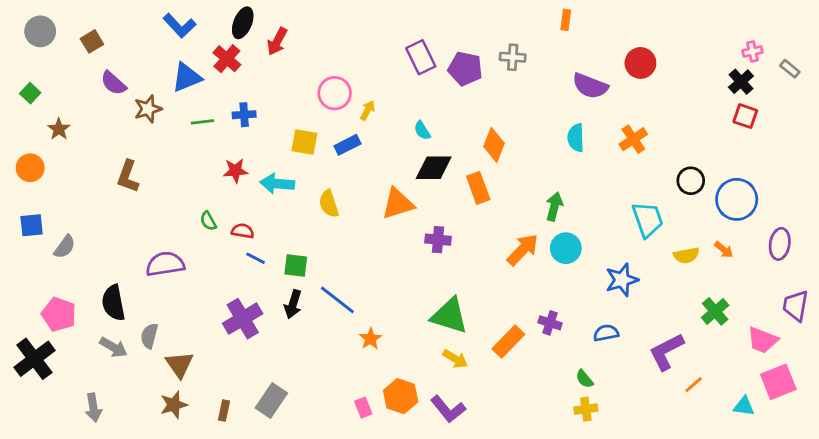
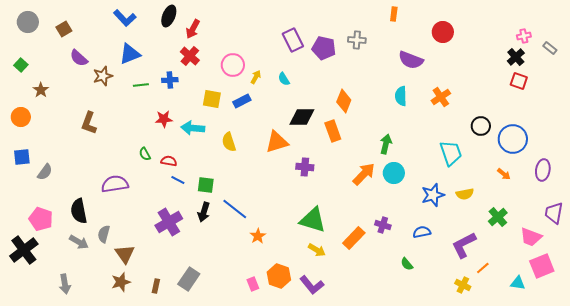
red cross: (227, 59) -> (190, 56), moved
red circle: (640, 63) -> (443, 32), moved
cyan semicircle: (422, 130) -> (284, 79), moved
yellow semicircle: (686, 255) -> (465, 194), moved
yellow cross: (586, 409) -> (463, 285), moved, turned 35

